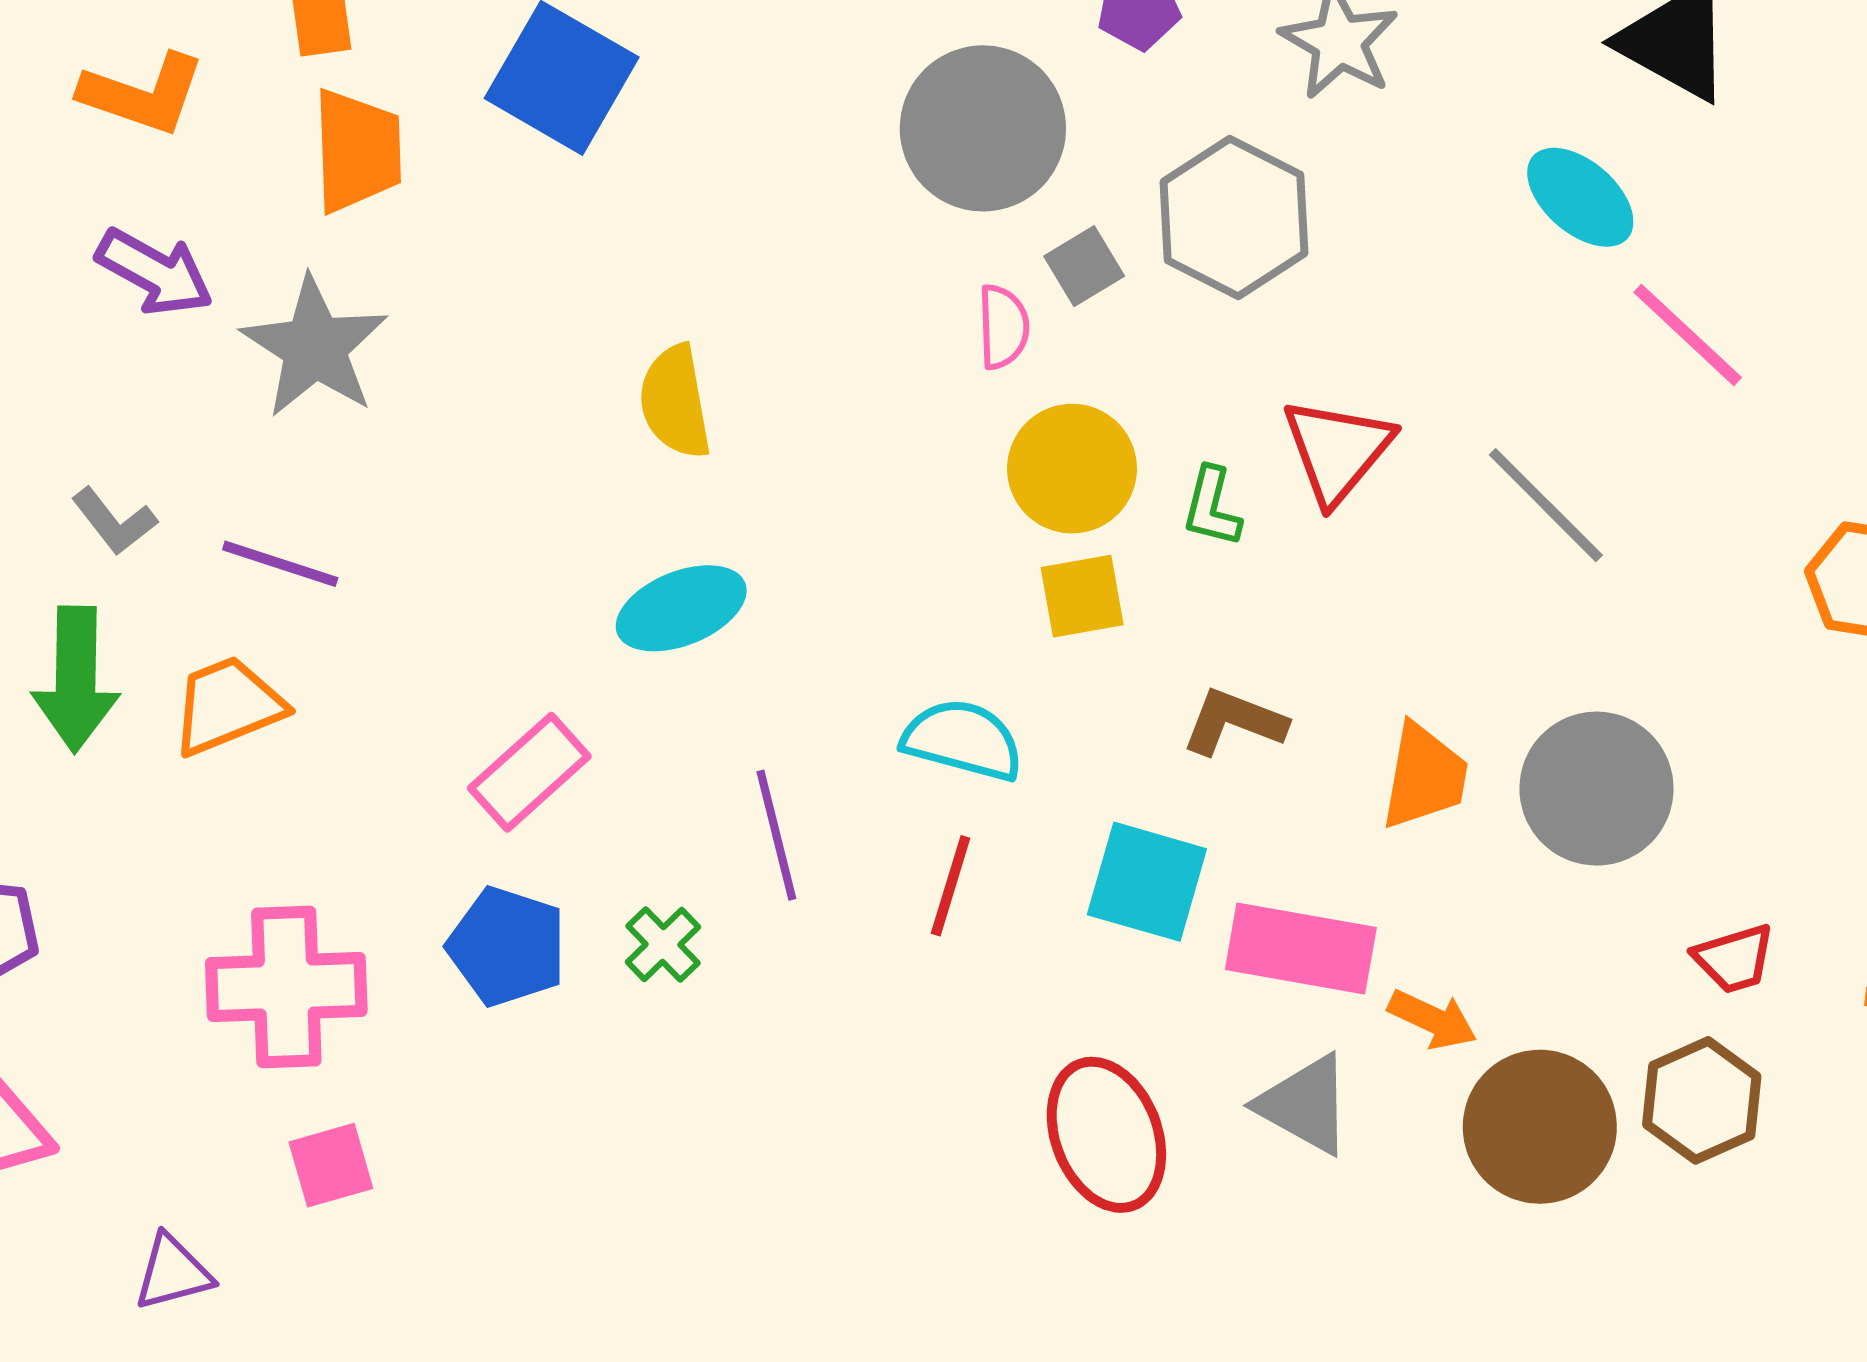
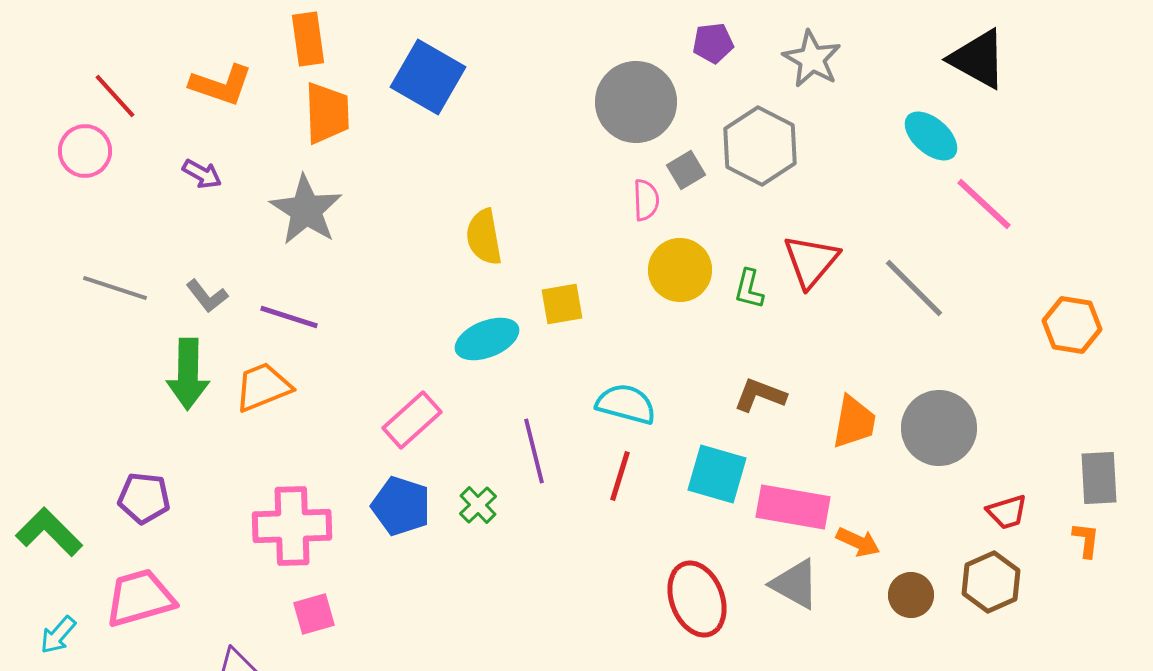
purple arrow: (155, 272) -> (202, 174), moved, size x0.7
yellow square: (1082, 596) -> (562, 304), moved
brown circle: (1540, 1127) -> (911, 595), size x0.6

